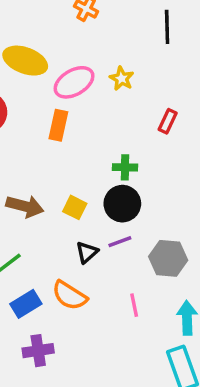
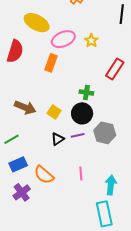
red rectangle: (168, 121) -> (115, 69), size x1.5
gray hexagon: (168, 258) -> (105, 133), moved
orange semicircle: (70, 295) -> (44, 175), moved
purple cross: (38, 351) -> (22, 192), turned -36

